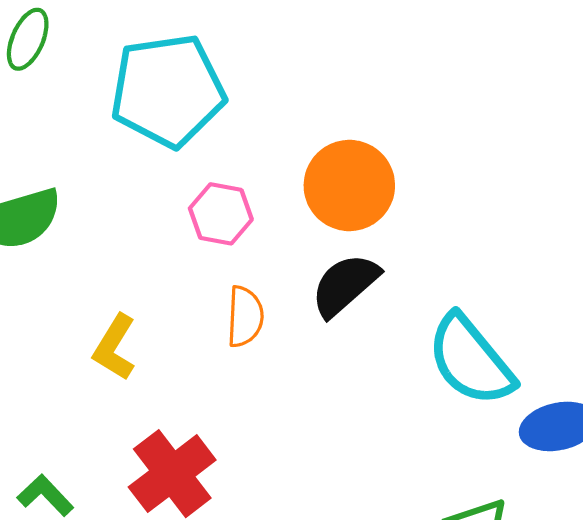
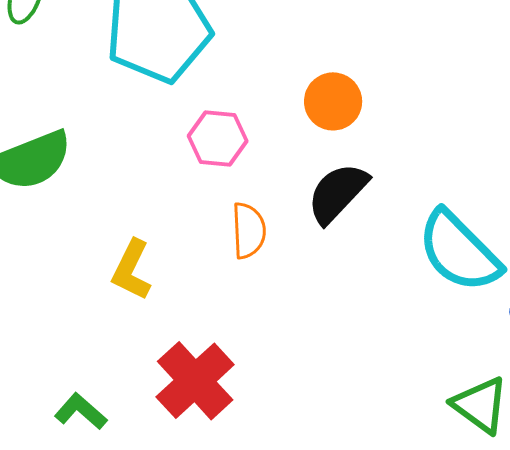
orange circle: (349, 185) -> (333, 101), size x0.7

